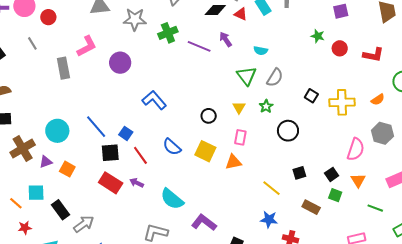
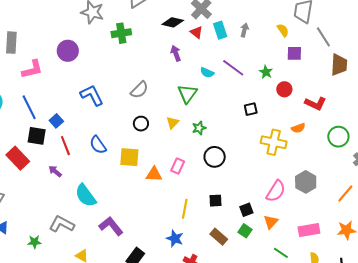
pink L-shape: (87, 46) -> (32, 69), moved
purple line: (199, 46) -> (233, 68), moved
gray semicircle: (275, 78) -> (139, 90), moved
black square: (311, 96) -> (251, 109), moved, turned 32
orange semicircle: (378, 100) -> (298, 128), moved
pink rectangle: (240, 137) -> (178, 166), moved
yellow square: (205, 151) -> (129, 157), turned -35
red rectangle: (111, 183) -> (18, 158), moved
yellow line: (271, 188) -> (185, 209), turned 48

